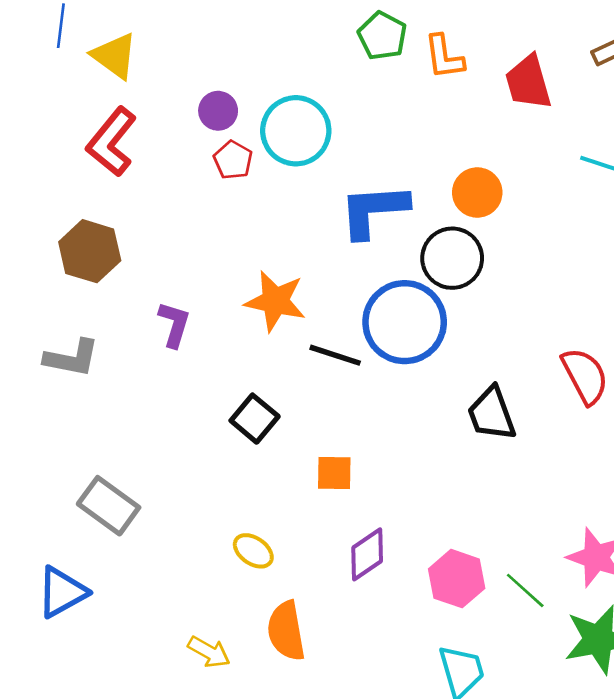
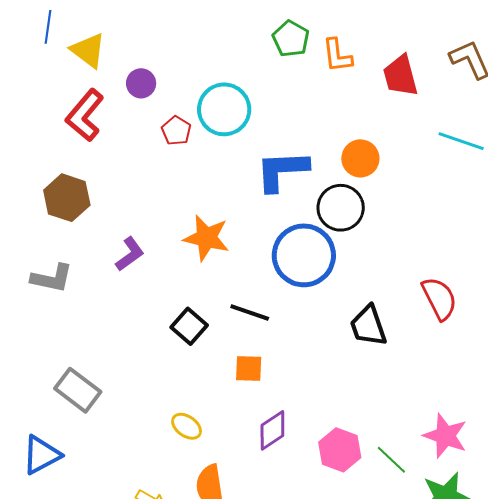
purple circle: (218, 111) -> (141, 83), moved
purple L-shape: (174, 324) -> (130, 254), turned 36
black line: (335, 355) -> (250, 312), moved

